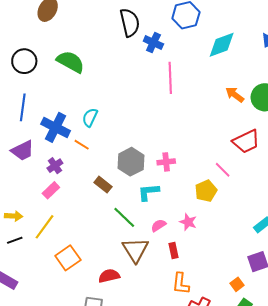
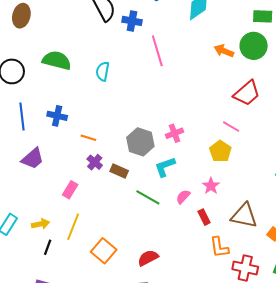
cyan semicircle: (90, 117) -> (103, 71), moved
blue cross: (56, 127) -> (57, 116), moved, size x0.7
purple cross: (55, 166) -> (95, 162), moved
pink star: (188, 222) -> (211, 186), turned 30
black line: (15, 240) -> (48, 247), turned -35
brown triangle: (135, 250) -> (244, 216), moved, turned -32

